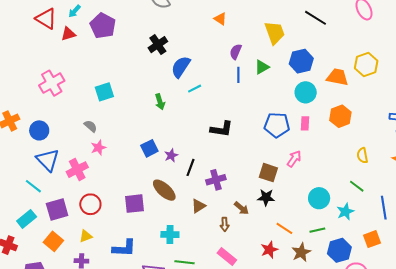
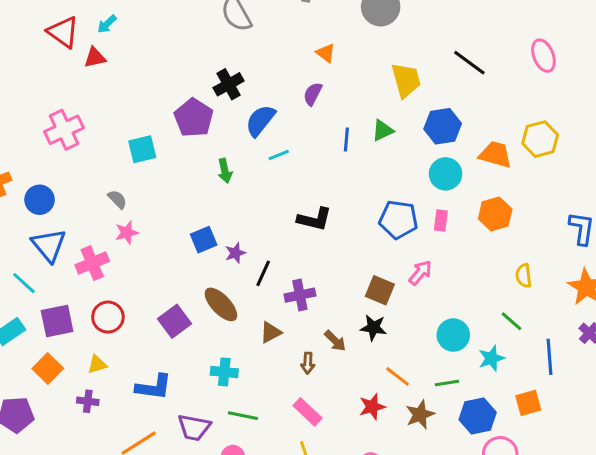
purple pentagon: (103, 26) -> (194, 118), moved
purple semicircle: (236, 52) -> (313, 94), moved
purple square: (135, 204) -> (175, 321), turned -35

